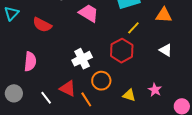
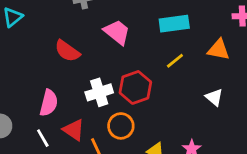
red semicircle: (42, 25) -> (67, 51), moved
red hexagon: (122, 51) -> (135, 87), moved
pink semicircle: (30, 61) -> (49, 103), moved

